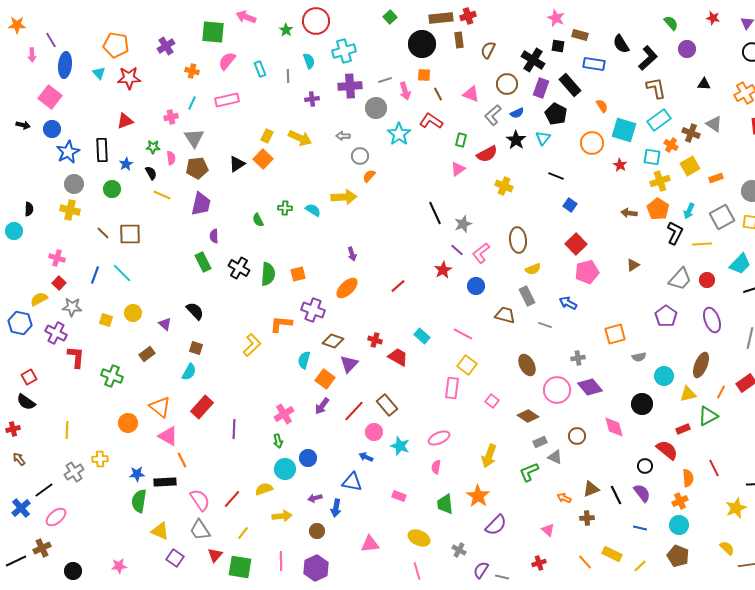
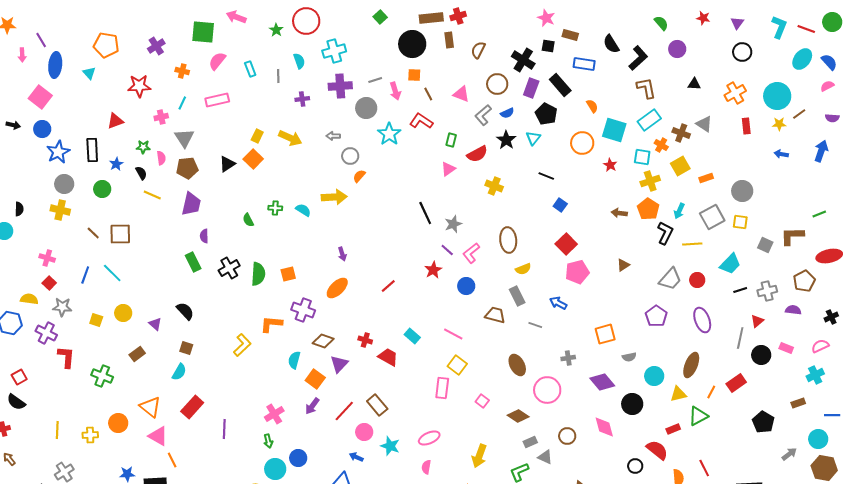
red star: (129, 78) -> (139, 86), moved
black cross: (239, 268) -> (229, 268), turned 30
yellow semicircle: (39, 299) -> (29, 299), turned 36
purple diamond: (590, 387) -> (602, 382), moved
yellow cross: (100, 459) -> (90, 435), moved

